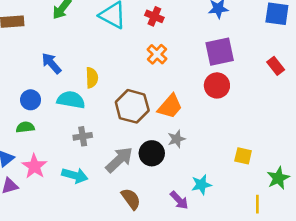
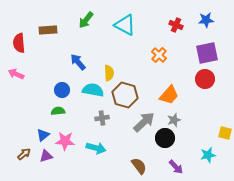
red cross: (154, 16) -> (176, 25), moved
brown hexagon: (132, 106) -> (125, 95), moved
black circle: (152, 153) -> (165, 138), moved
gray arrow: (119, 160) -> (144, 122), moved
pink star: (34, 166) -> (65, 141), turned -30
cyan star: (201, 185) -> (208, 155), moved

